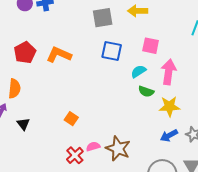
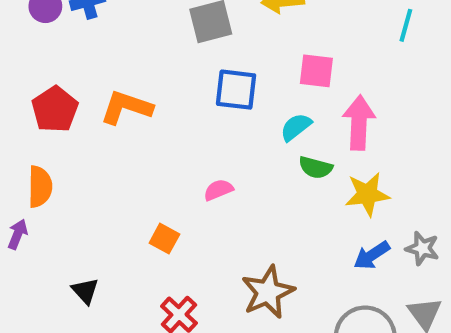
black triangle: (23, 124) -> (85, 291), moved
pink semicircle: (93, 146) -> (218, 190), moved
brown star: (118, 148) -> (268, 292), turned 30

